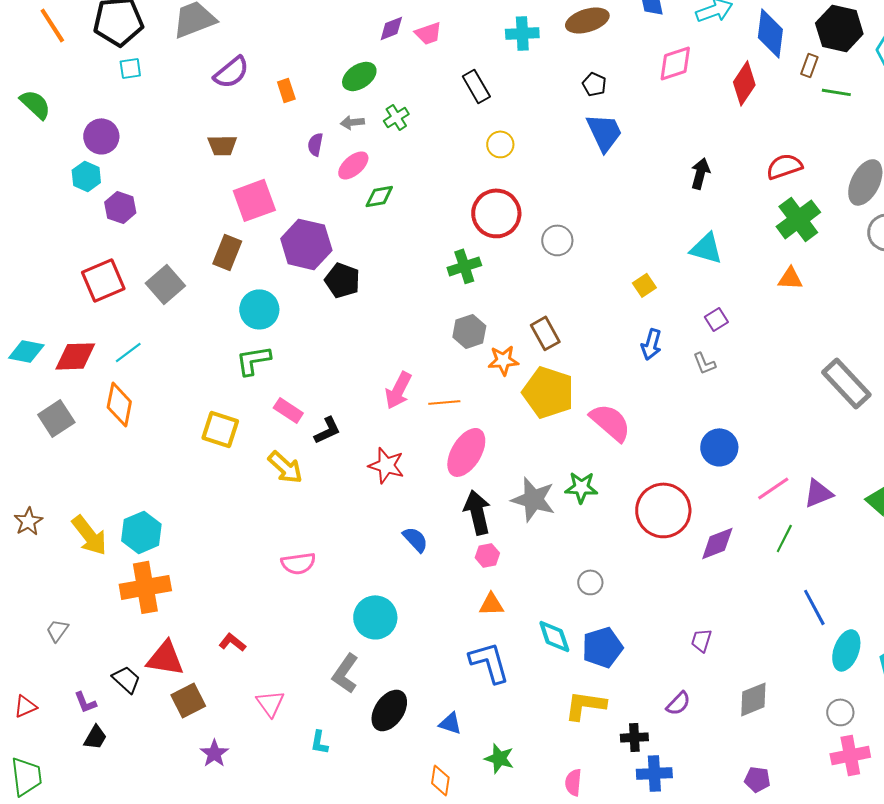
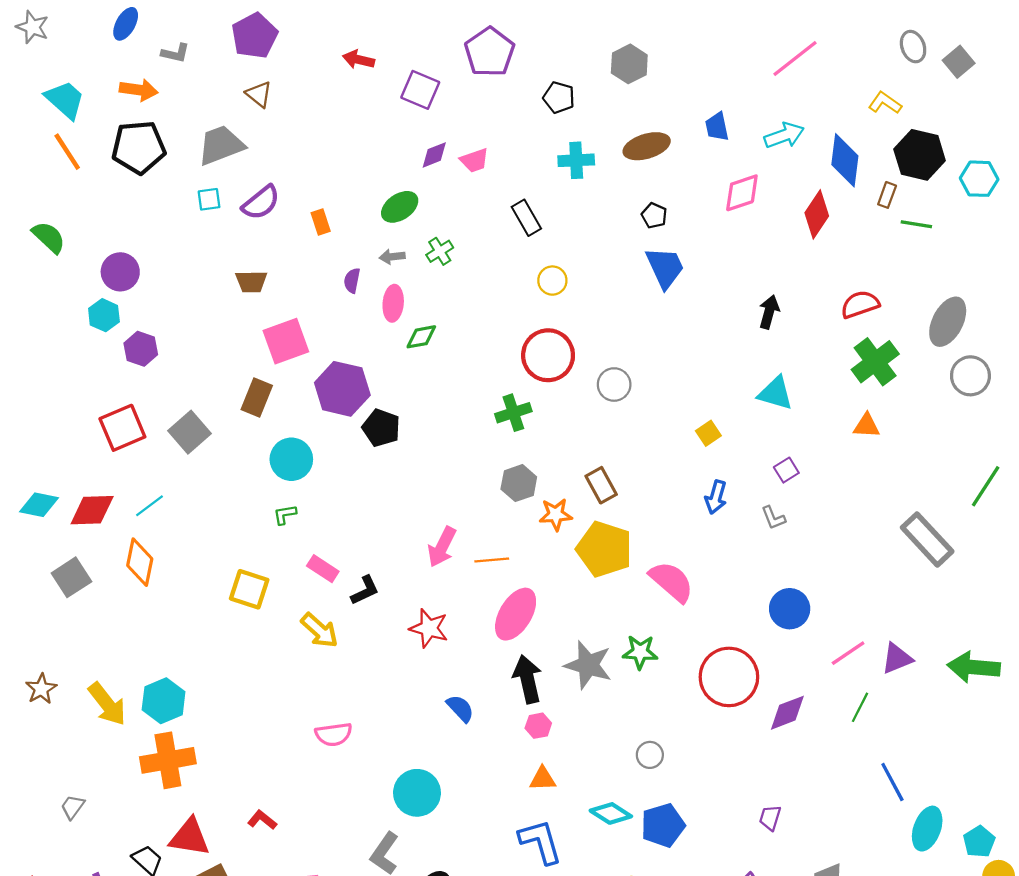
cyan square: (130, 68) -> (209, 199), moved
pink ellipse: (353, 165) -> (393, 303), turned -44
green L-shape: (253, 360) -> (285, 514), size x0.6
cyan diamond: (554, 636) -> (611, 813), turned -39

